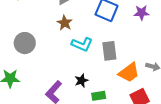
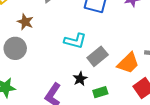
brown star: (65, 23) -> (25, 22), moved
gray rectangle: (109, 51) -> (98, 56), moved, turned 66

